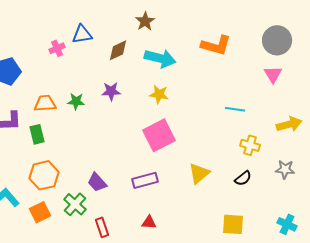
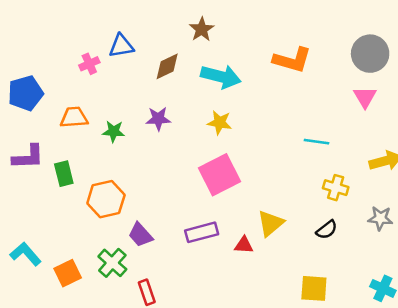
orange trapezoid: (45, 103) -> (74, 117), moved
orange hexagon: (44, 175) -> (106, 199), moved
red triangle: (149, 222) -> (244, 245), moved

